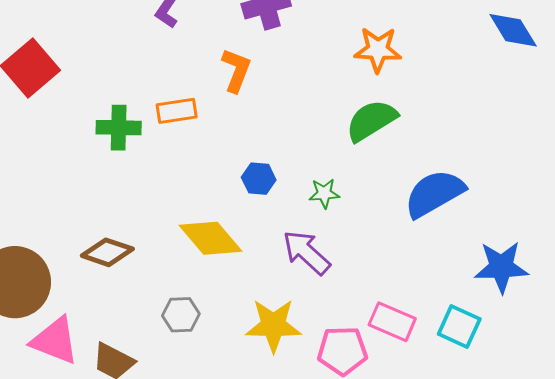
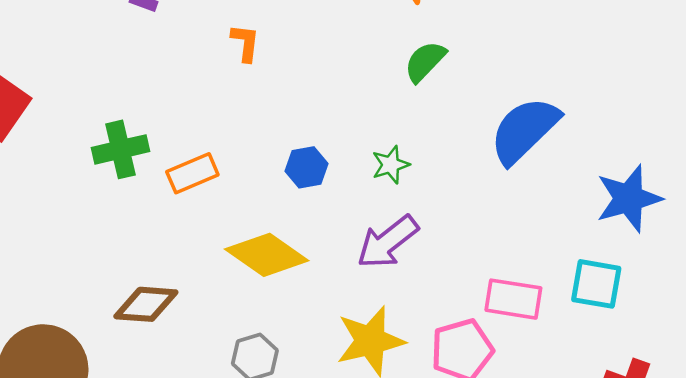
orange L-shape: (236, 70) -> (245, 43), size x0.7
orange rectangle: (177, 111) -> (192, 173), moved
green semicircle: (371, 120) -> (425, 61), size x0.7
purple arrow: (306, 252) -> (388, 242), turned -66

